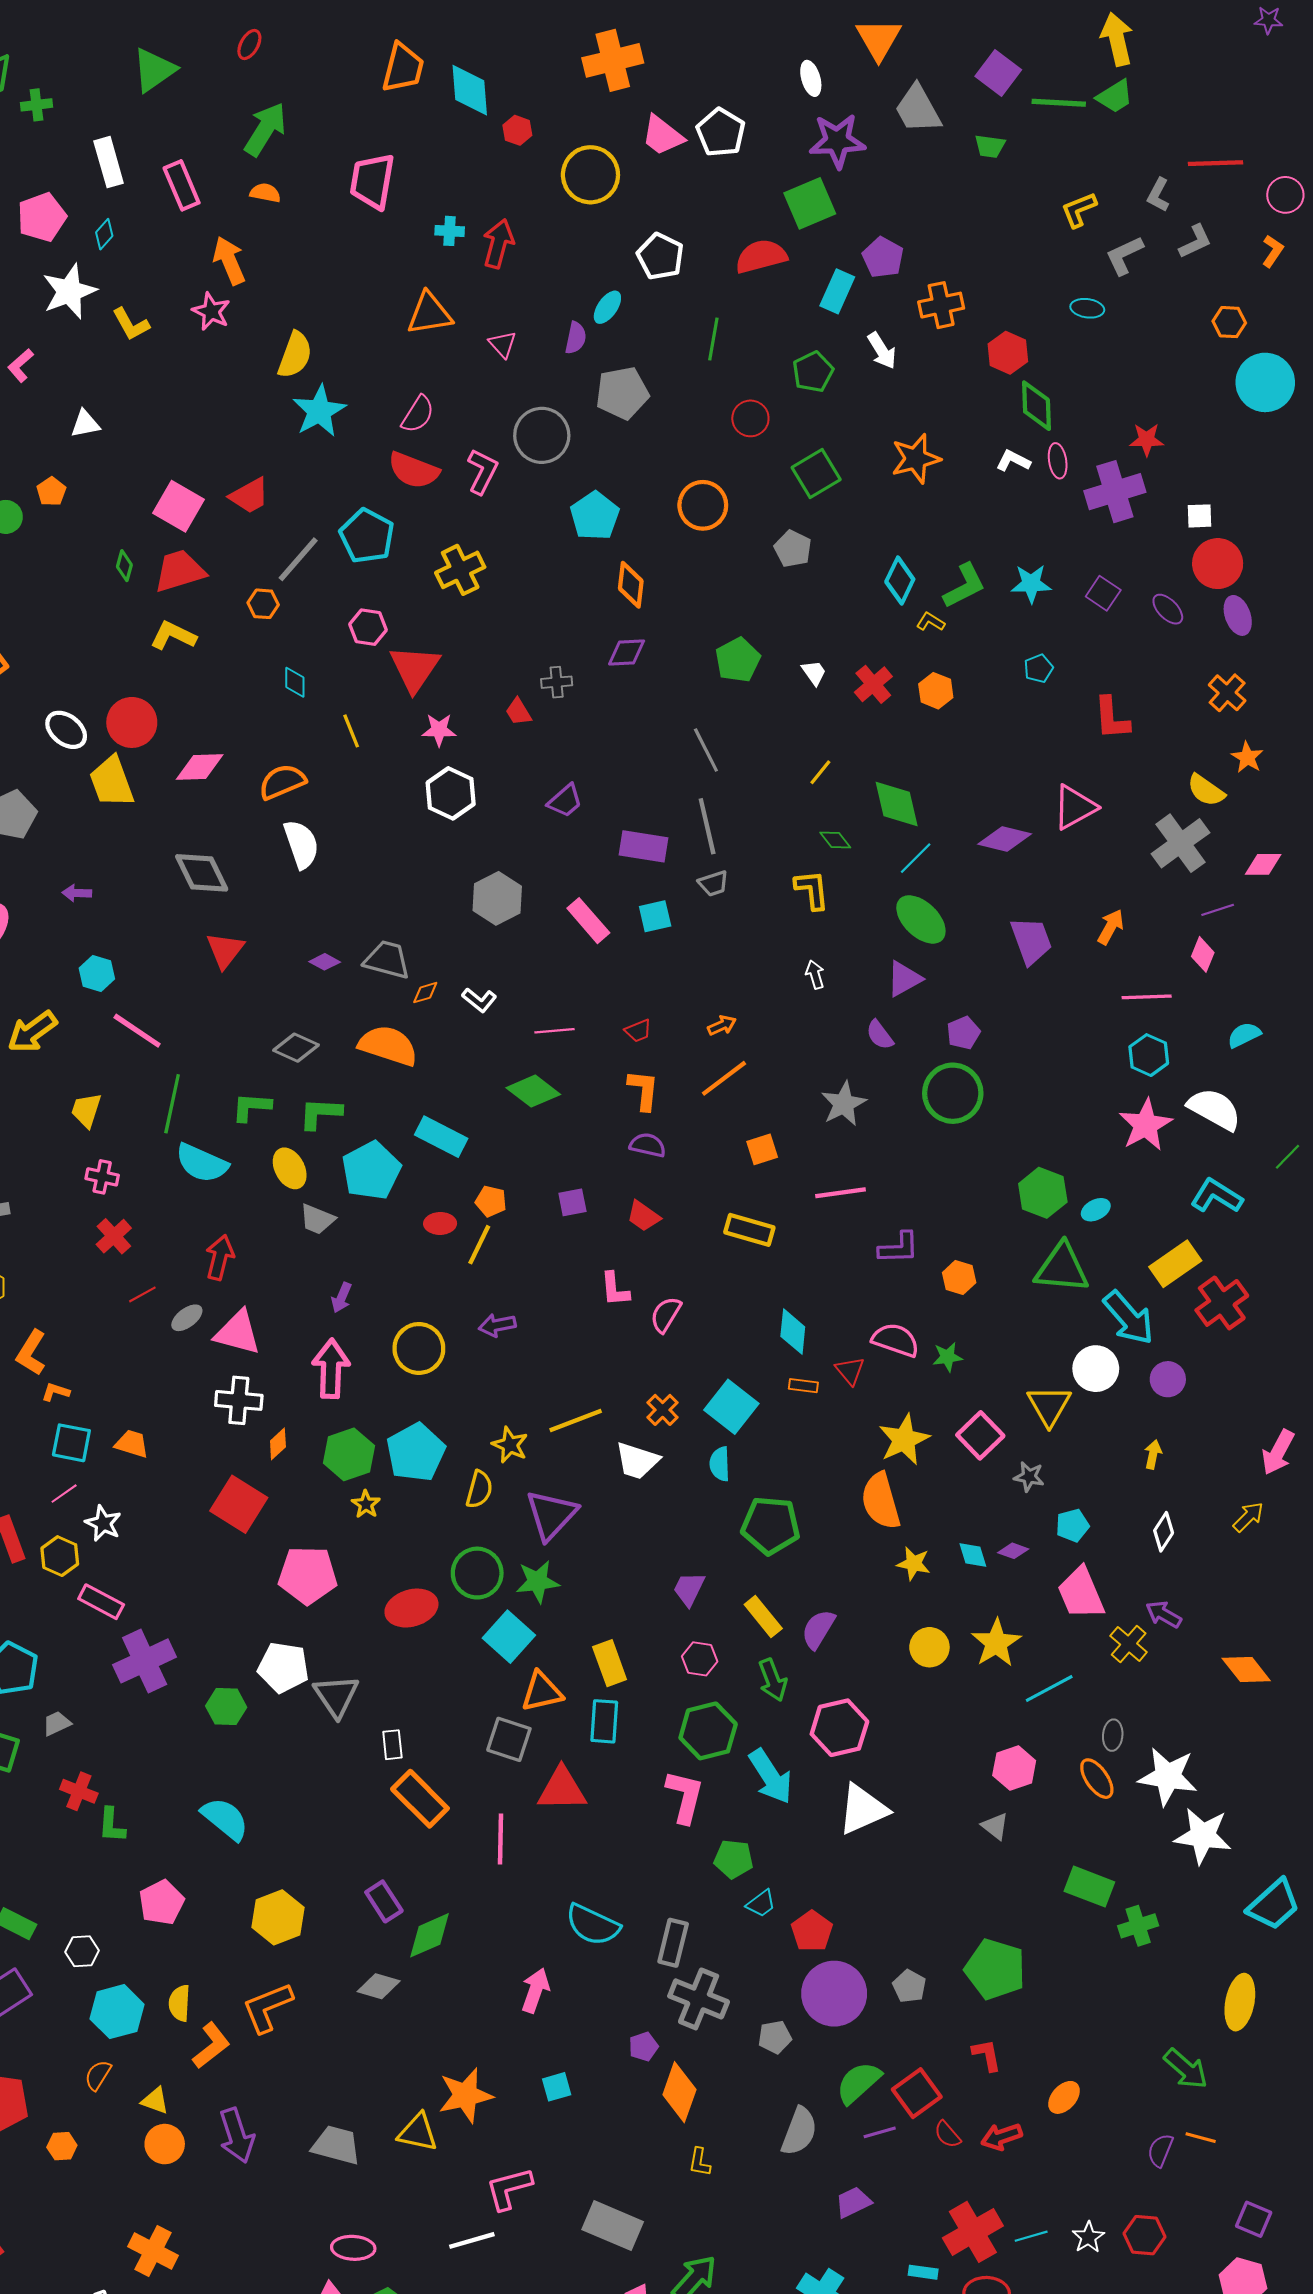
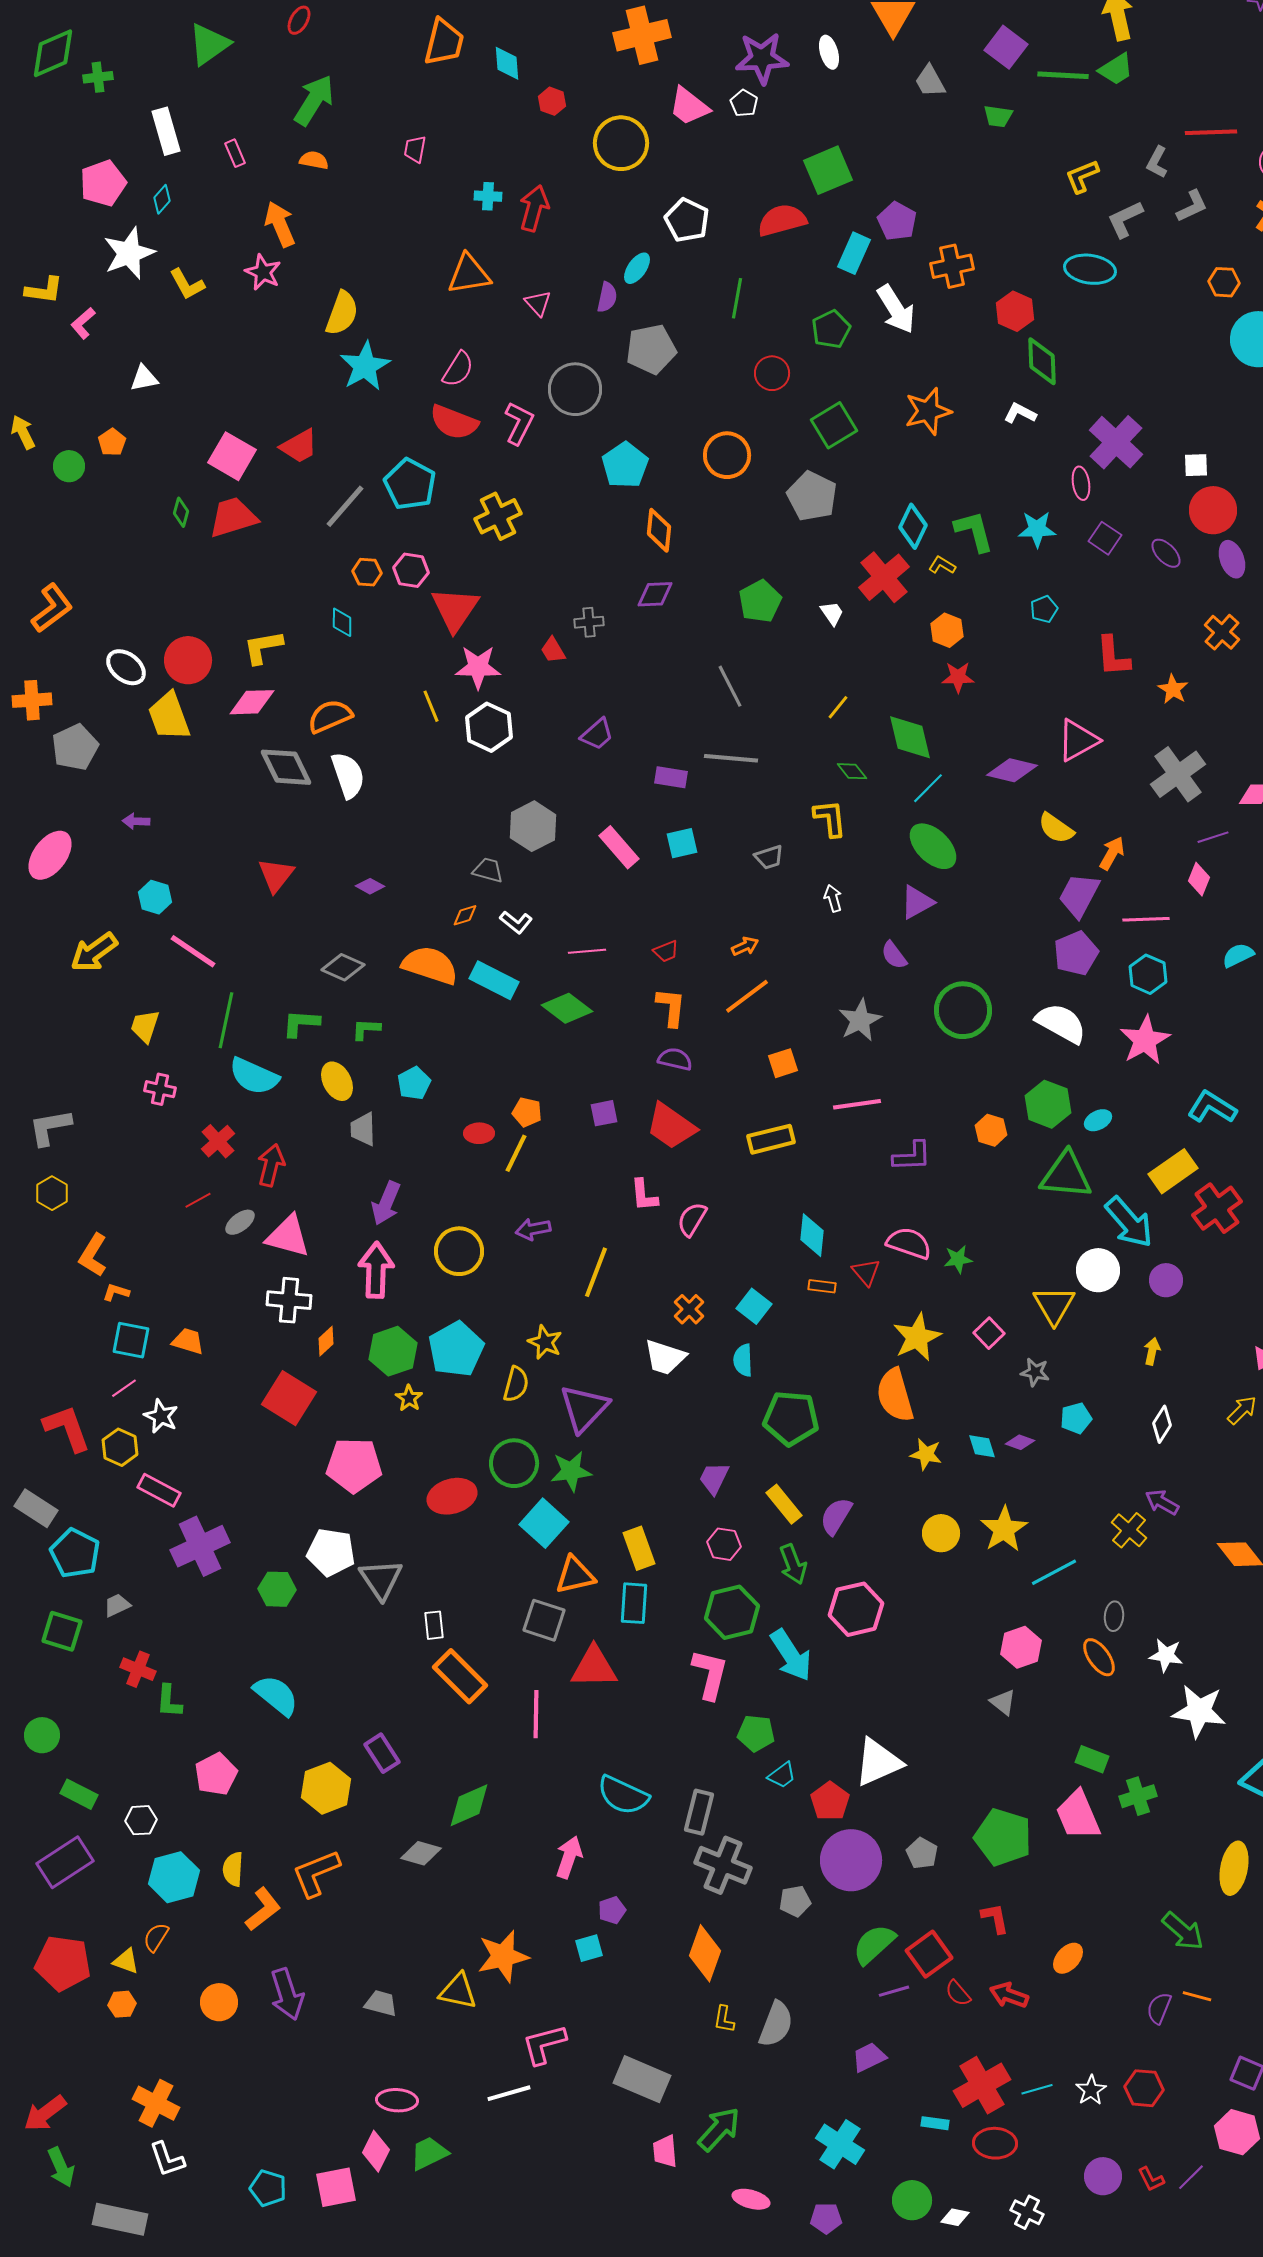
cyan diamond: (470, 90) -> (507, 63), size x0.7
gray trapezoid: (918, 109) -> (930, 81), size x0.7
white pentagon: (721, 132) -> (744, 103), size x0.6
purple star: (837, 141) -> (762, 58), moved
pink trapezoid: (372, 181) -> (415, 149), size x0.5
pink rectangle: (182, 185) -> (235, 153), size x0.6
cyan ellipse: (1087, 308) -> (1090, 269), size x1.6
white arrow: (882, 351) -> (896, 309), size x1.4
red star: (1147, 440) -> (958, 677), moved
pink ellipse: (1058, 461) -> (1081, 483), moved
purple cross: (1115, 492) -> (1116, 442), turned -30
gray pentagon: (793, 549) -> (812, 496), size x1.4
green L-shape: (964, 586) -> (974, 531), turned -78
orange hexagon: (263, 604) -> (367, 572), moved
yellow L-shape: (173, 636) -> (263, 647), moved, turned -36
red cross: (873, 684) -> (884, 577), moved, size x1.4
pink star: (439, 730) -> (478, 667), size x1.4
yellow line: (351, 731) -> (431, 706), moved
orange star: (1247, 757) -> (1173, 689), moved
yellow semicircle: (1206, 790) -> (1056, 828), moved
gray line: (707, 826) -> (731, 758), turned -72
purple rectangle: (643, 846) -> (671, 777), size x0.7
gray diamond: (202, 873) -> (286, 767), moved
gray trapezoid: (713, 883) -> (769, 857), moved
purple trapezoid: (1031, 941) -> (1079, 895), moved, turned -132
gray trapezoid: (387, 960) -> (488, 870), moved, size x0.7
purple pentagon: (963, 1033) -> (1076, 953), moved, size x1.4
white semicircle: (1214, 1109) -> (1061, 1023), moved
green L-shape: (320, 1113) -> (366, 1029), size x0.7
cyan rectangle: (441, 1137) -> (494, 980), moved
cyan pentagon: (371, 1171) -> (414, 1083), size x0.6
red trapezoid: (643, 1216) -> (671, 1126), size x1.6
gray trapezoid: (317, 1219) -> (363, 1129), turned 66
yellow rectangle: (749, 1230) -> (771, 1139), turned -30
red cross: (114, 1236) -> (218, 1141), moved
orange hexagon: (959, 1278) -> (991, 1130), moved
purple arrow: (342, 1298) -> (386, 1203), size x1.5
cyan square: (731, 1407) -> (754, 1306), size x0.7
yellow line: (576, 1421) -> (596, 1272), moved, turned -48
pink square: (980, 1435) -> (989, 1333), size x0.7
pink trapezoid: (1081, 1593) -> (1078, 1815), moved
white star: (1168, 1776) -> (1166, 1655), size x0.6
white triangle: (863, 1809) -> (878, 1762), moved
green rectangle: (1089, 1887) -> (1092, 1759), size x0.7
purple rectangle: (384, 1901) -> (382, 1753), moved
purple pentagon: (643, 2047) -> (612, 1910), moved
yellow triangle: (155, 2101) -> (126, 1961), moved
gray semicircle: (799, 2131) -> (776, 2024), moved
red arrow: (1001, 2137) -> (1009, 1995), turned 39
gray trapezoid: (336, 2145) -> (381, 2003), size x0.7
orange cross: (153, 2251) -> (156, 2103), moved

